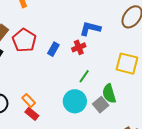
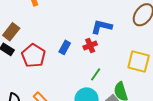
red pentagon: (24, 40) -> (33, 56), moved

